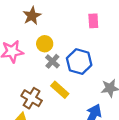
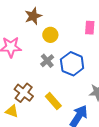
yellow circle: (45, 44) -> (50, 35), moved
yellow rectangle: (60, 90) -> (53, 101), moved

